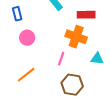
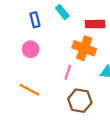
blue rectangle: (17, 14) -> (35, 20), moved
orange line: (26, 75) -> (30, 90), turned 66

